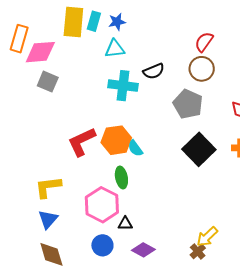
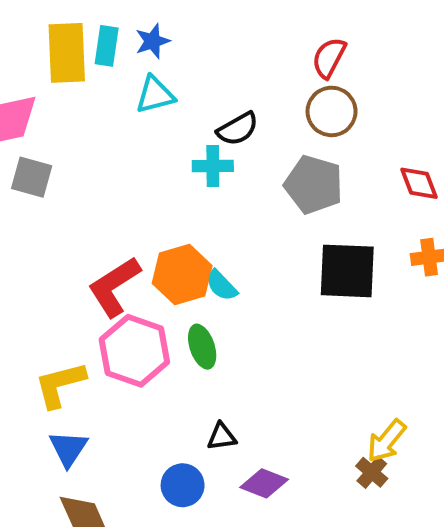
cyan cross: (123, 86) -> (213, 166), moved, size x0.7
black square: (199, 149) -> (347, 271), turned -36
pink hexagon: (102, 205) -> (134, 351), moved

